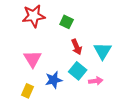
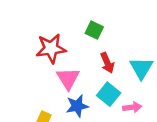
red star: (34, 16) -> (51, 48), moved
pink triangle: (33, 59) -> (68, 79), moved

